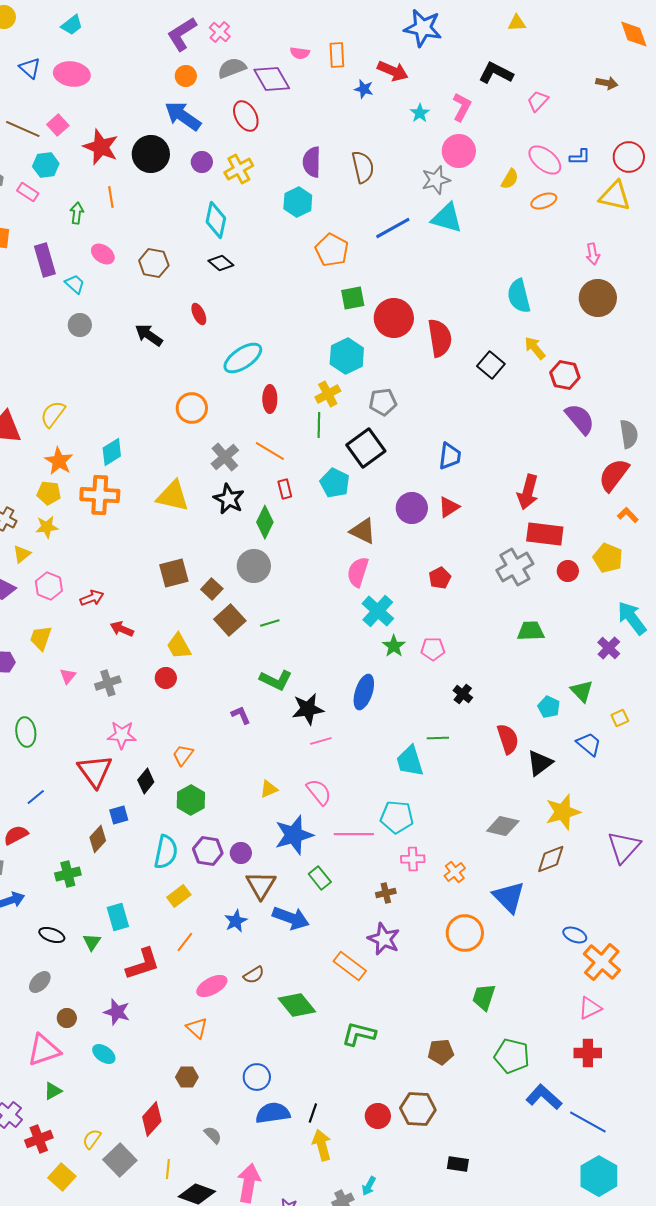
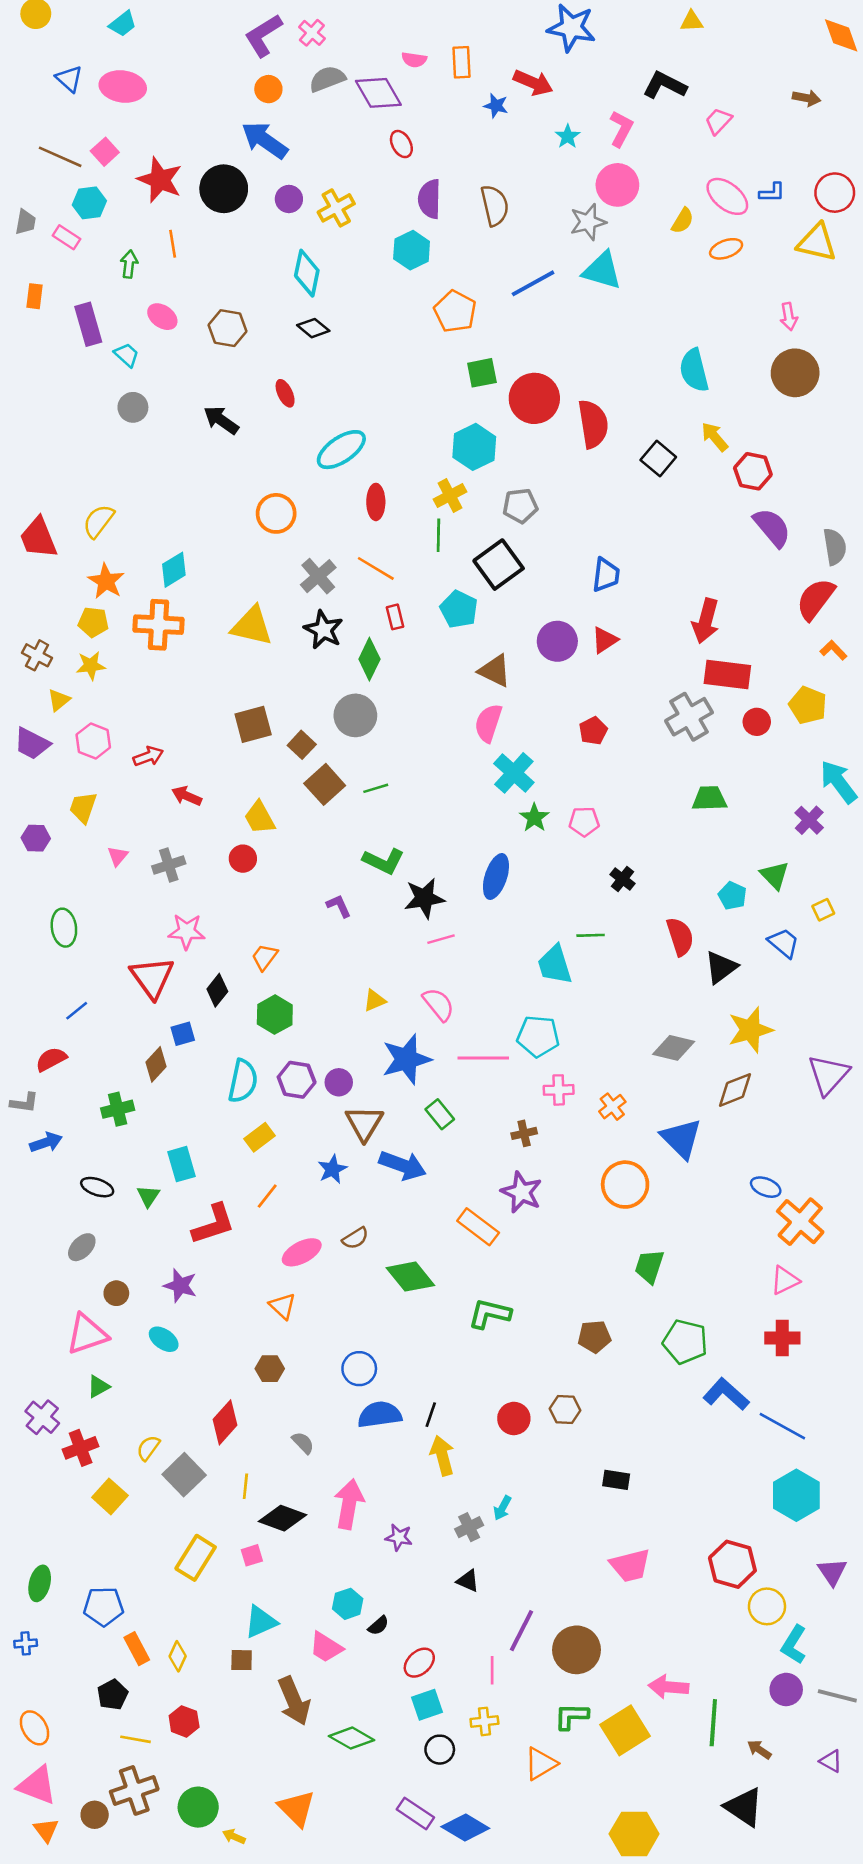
red ellipse: (246, 116) -> (401, 144), moved, size x0.7
brown hexagon: (418, 1109) -> (565, 1410), size x0.7

